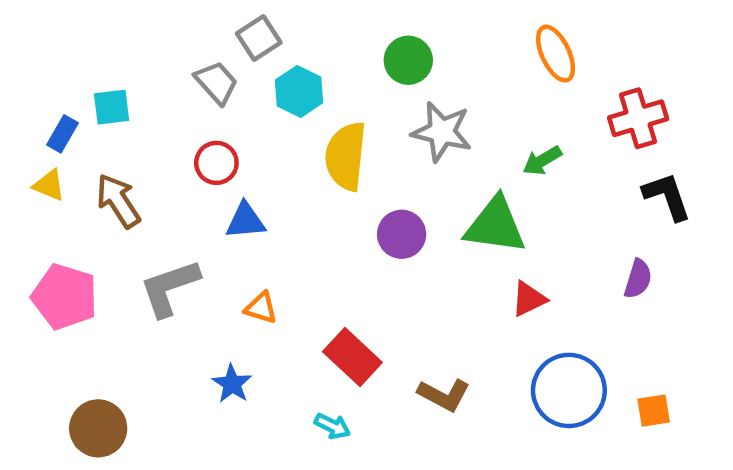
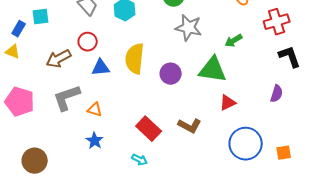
yellow semicircle: (346, 156) -> (135, 59), moved
brown arrow: (118, 201) -> (59, 59), moved, turned -85
orange triangle: (261, 308) -> (95, 110), moved
brown L-shape: (444, 395) -> (190, 126), moved

